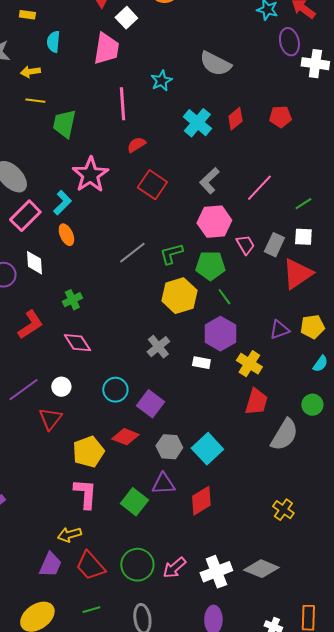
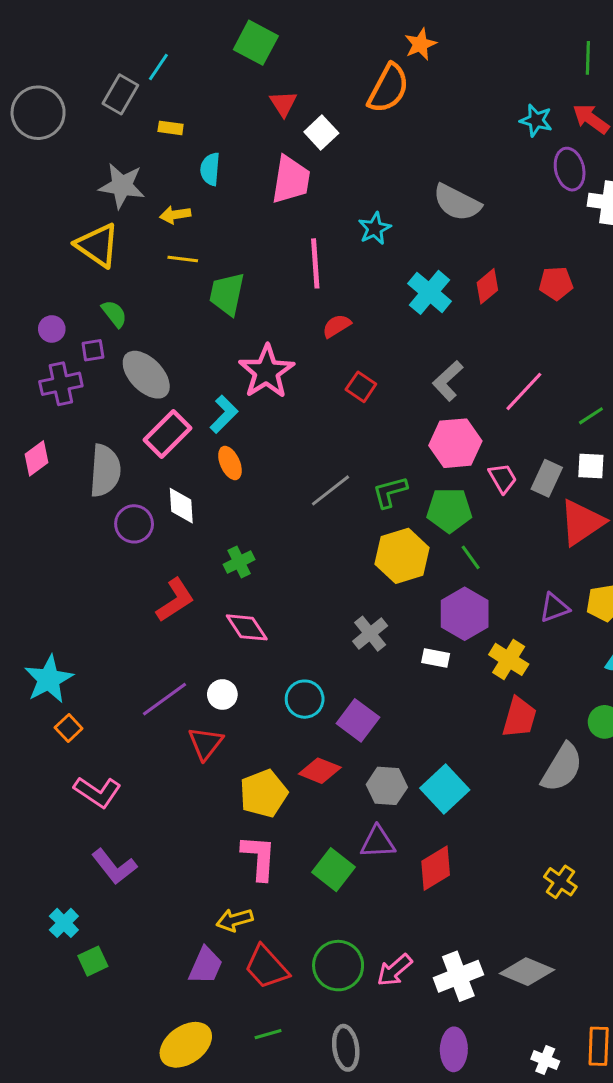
red square: (152, 185) -> (361, 387), size x0.7

